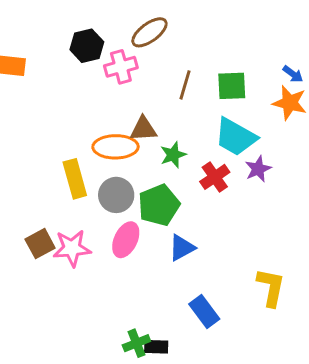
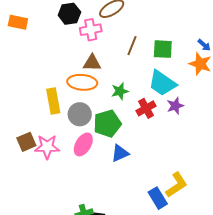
brown triangle: (143, 129) -> (92, 63), moved
yellow L-shape: (271, 287) -> (176, 185), turned 40
blue rectangle: (204, 311) -> (158, 198), moved

